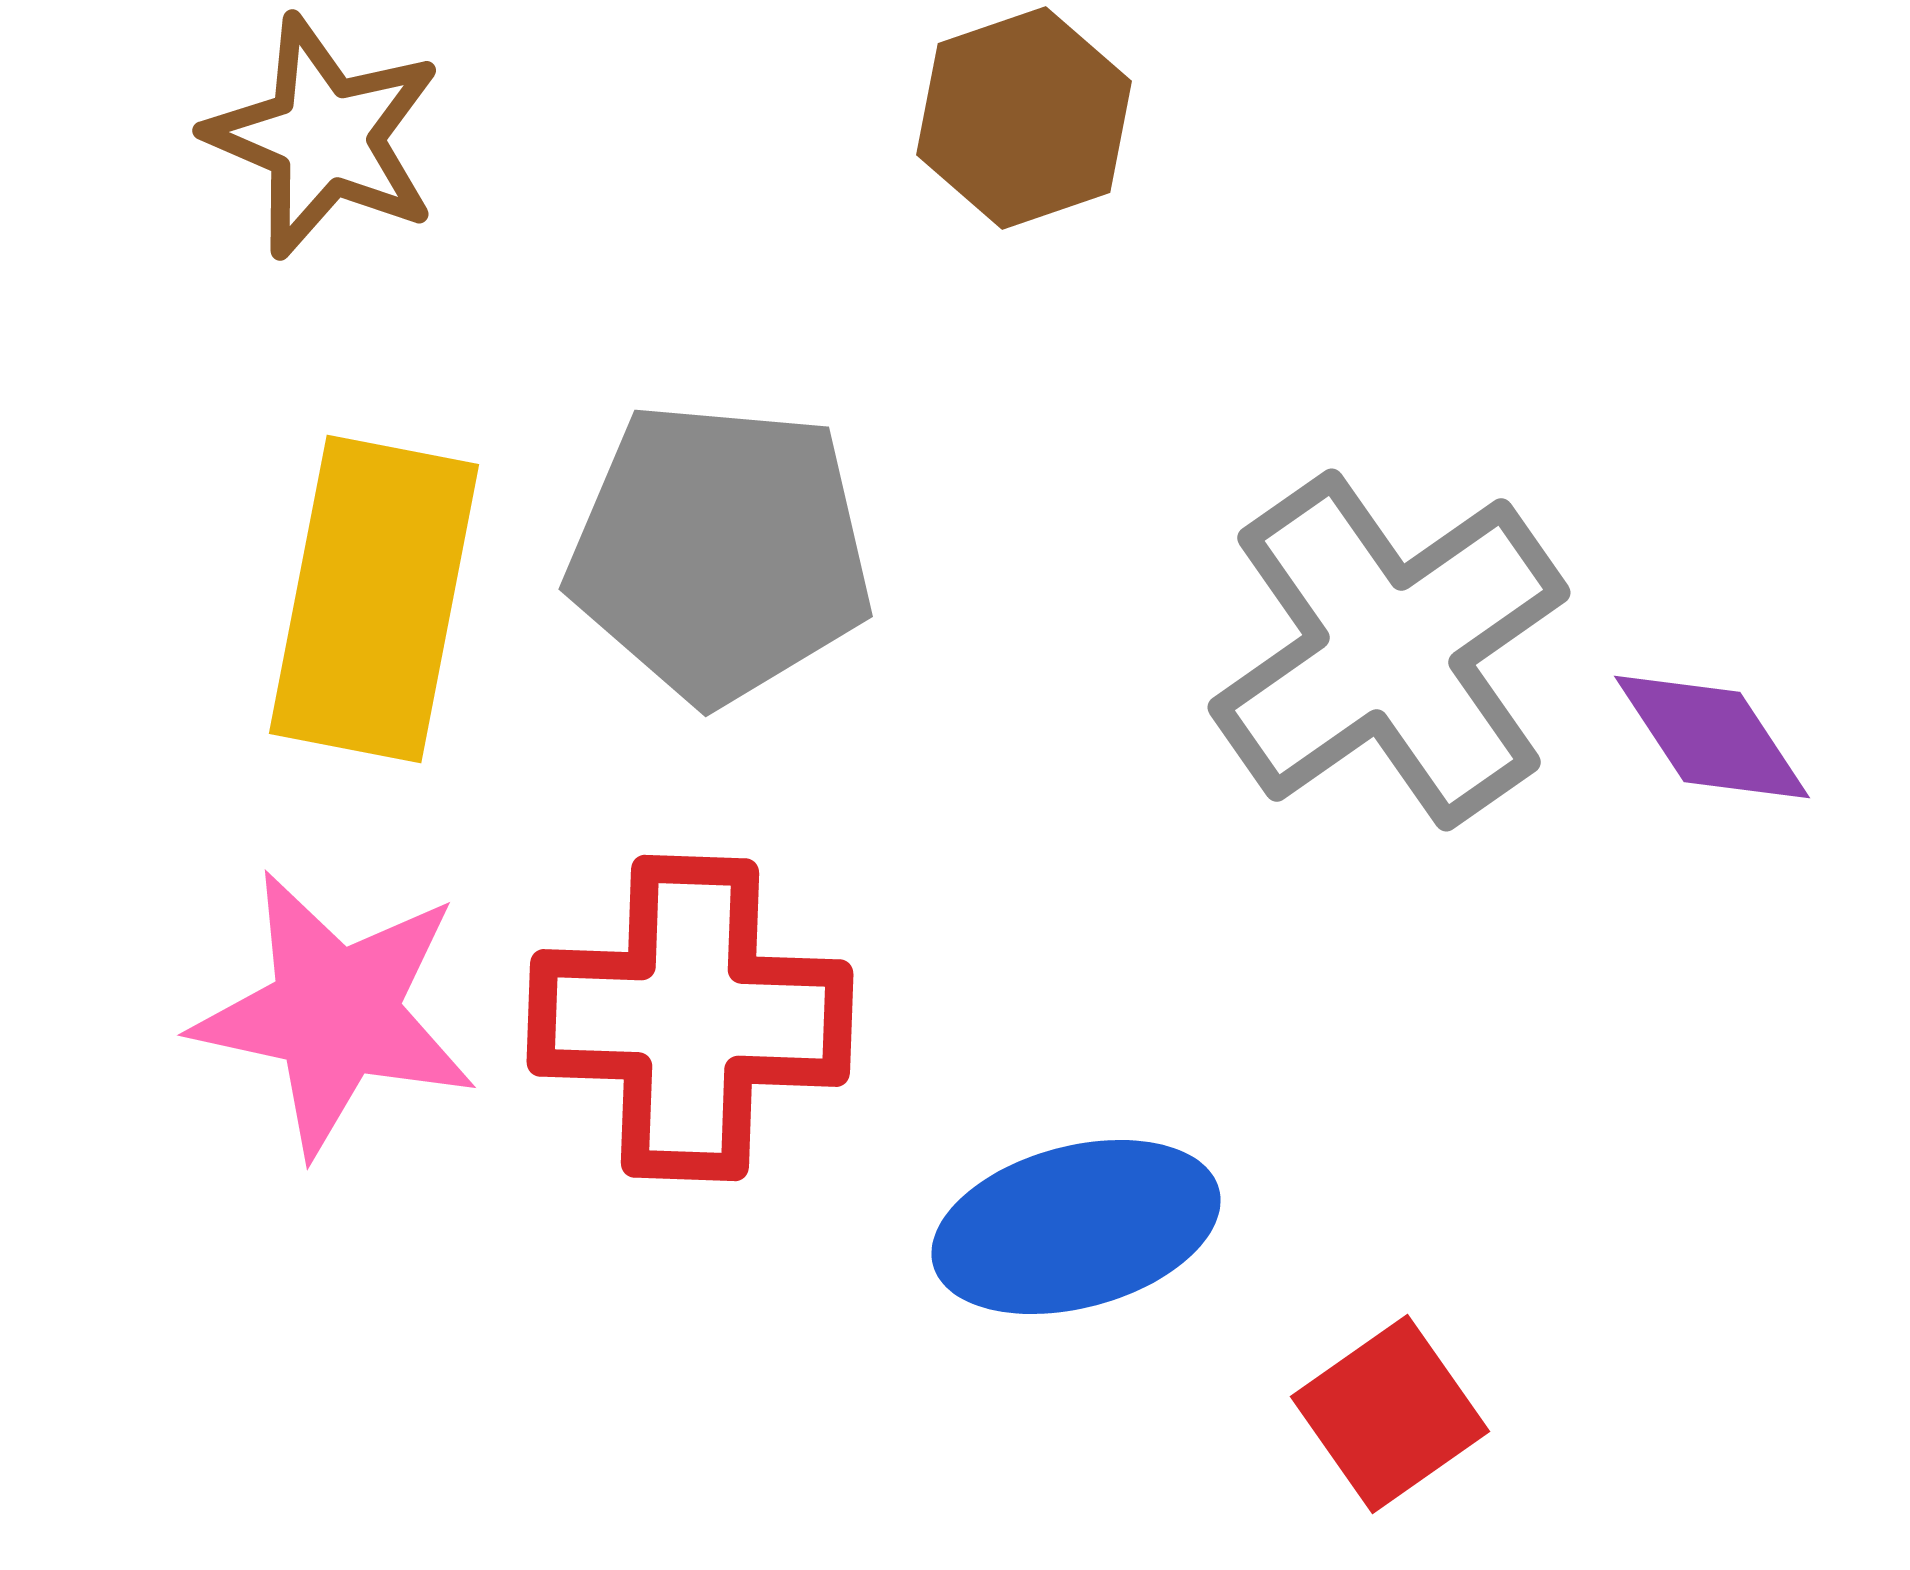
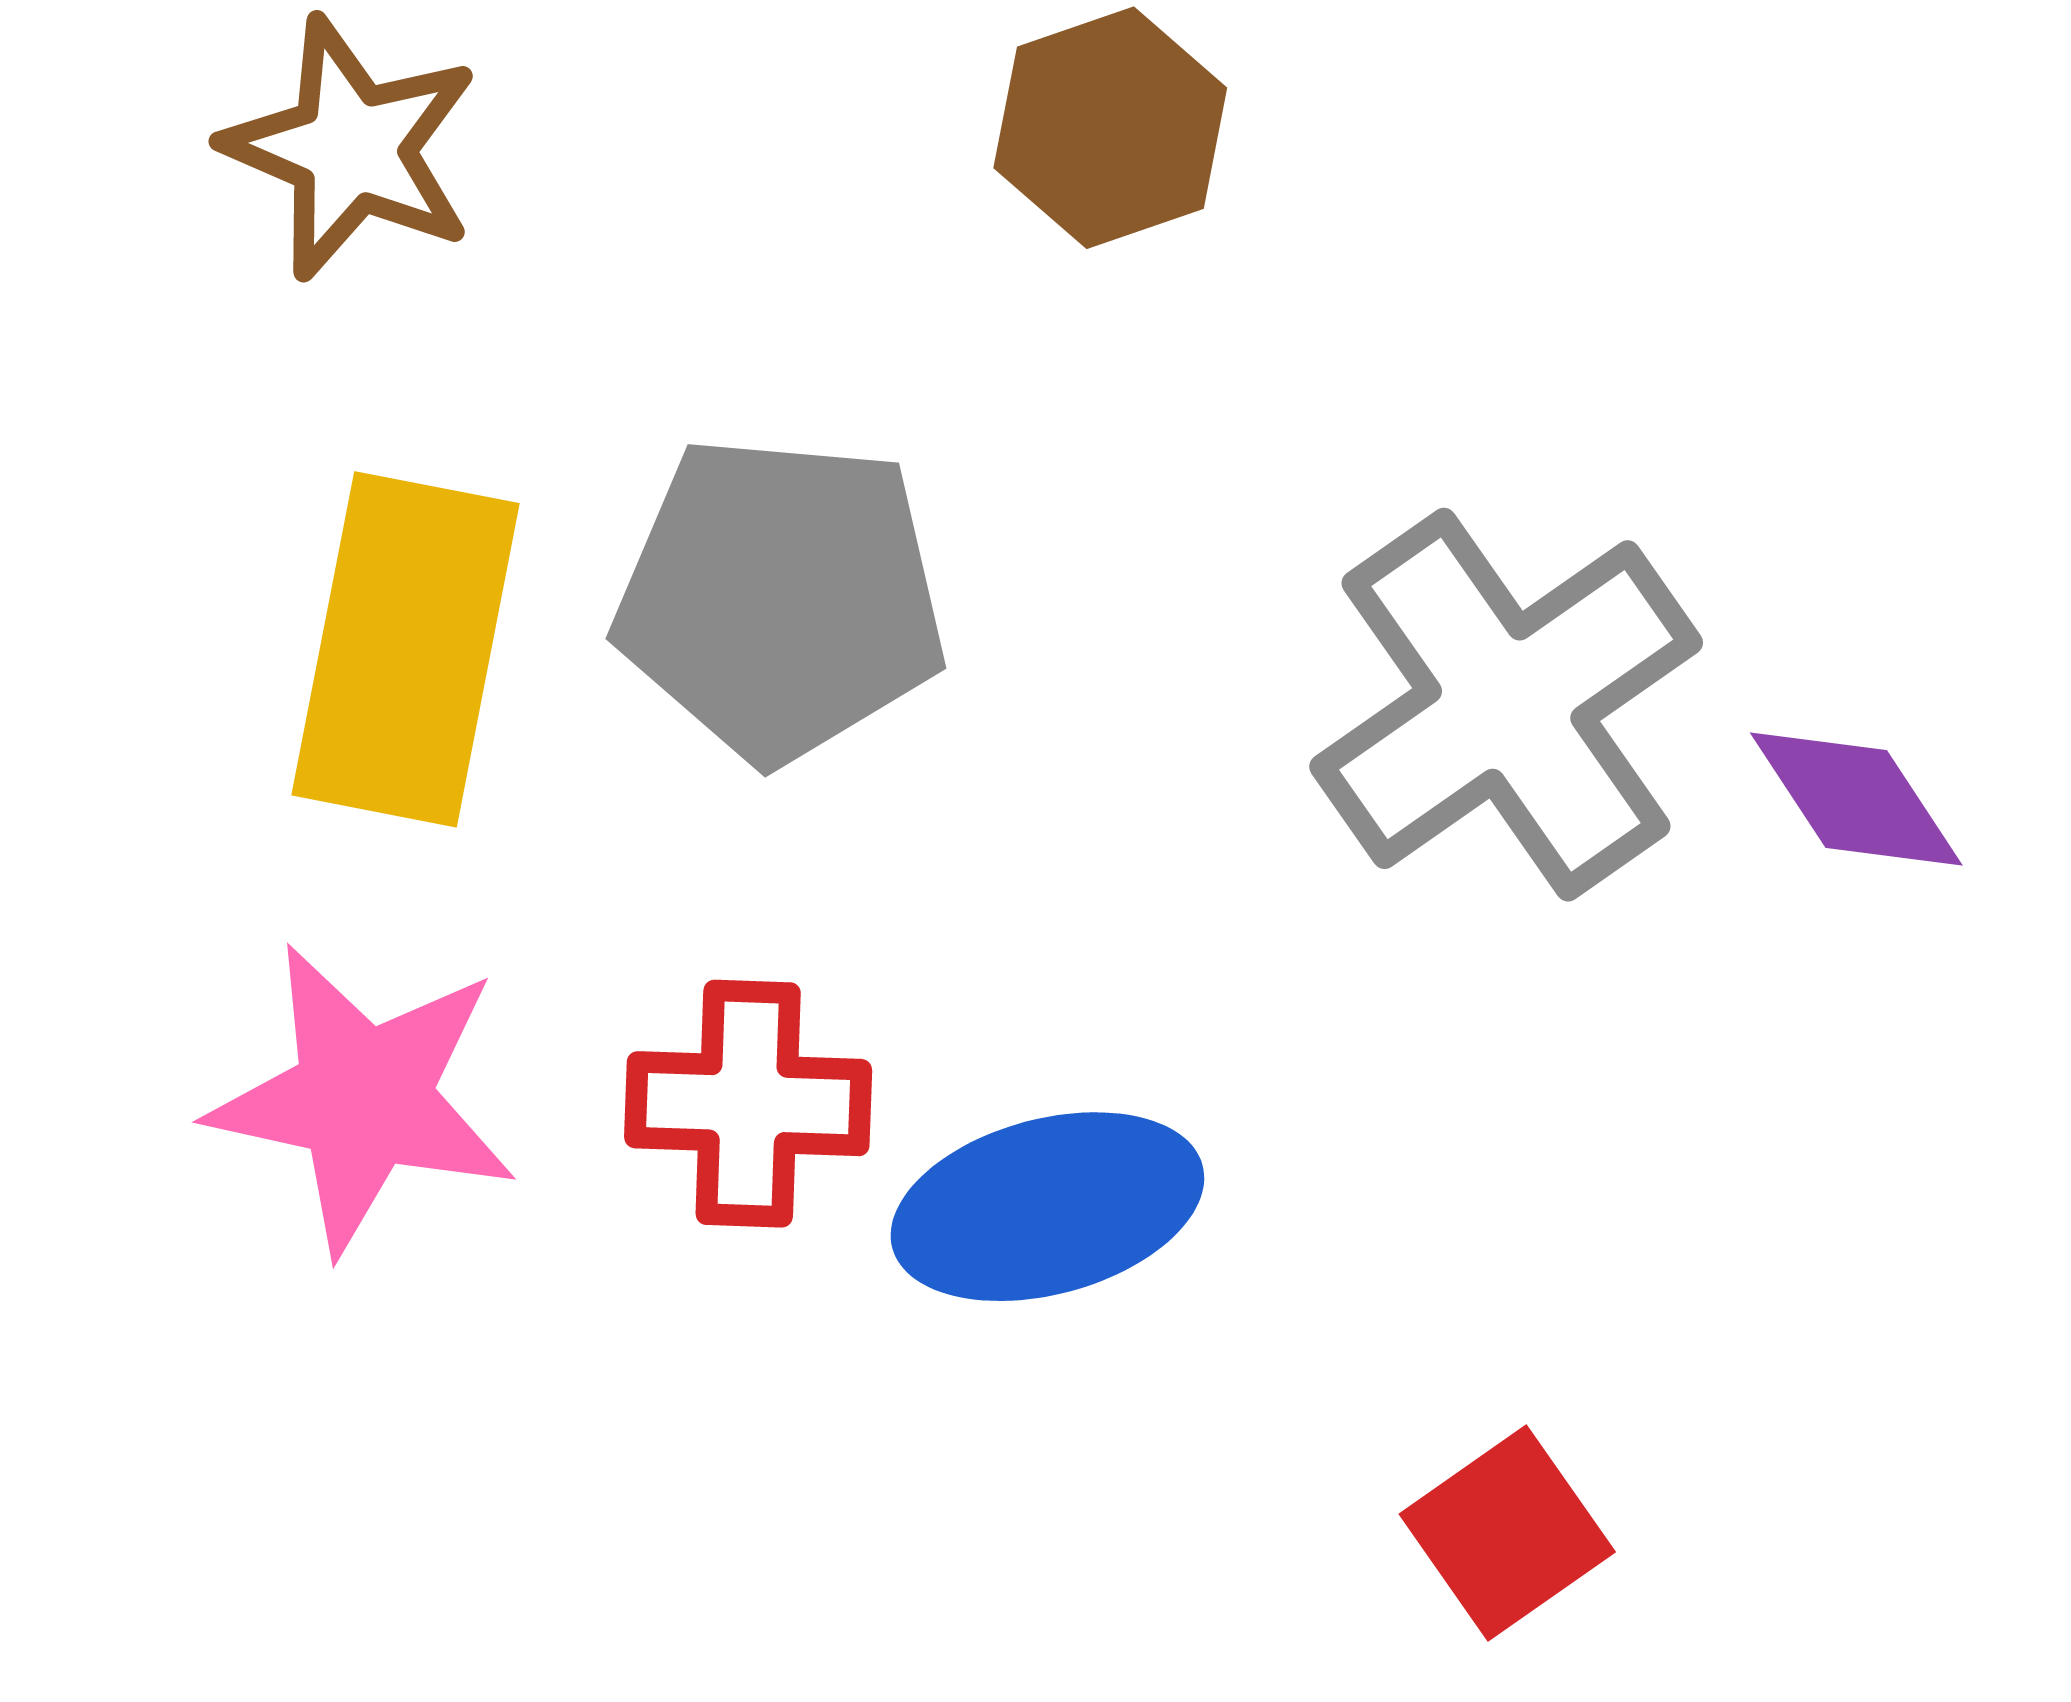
red cross: (690, 1018) -> (748, 1104), size x0.7
blue ellipse: (1076, 1227) -> (1047, 1207), moved

